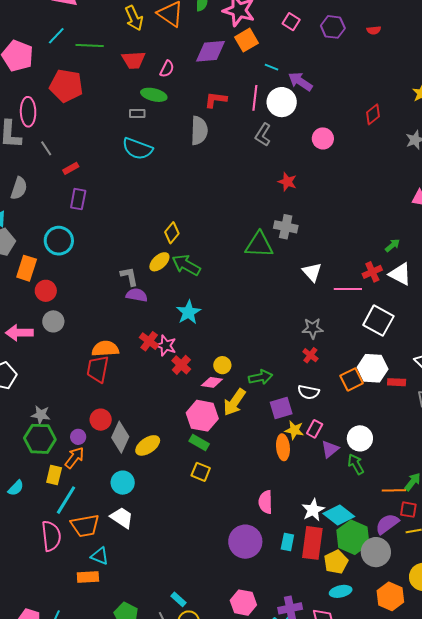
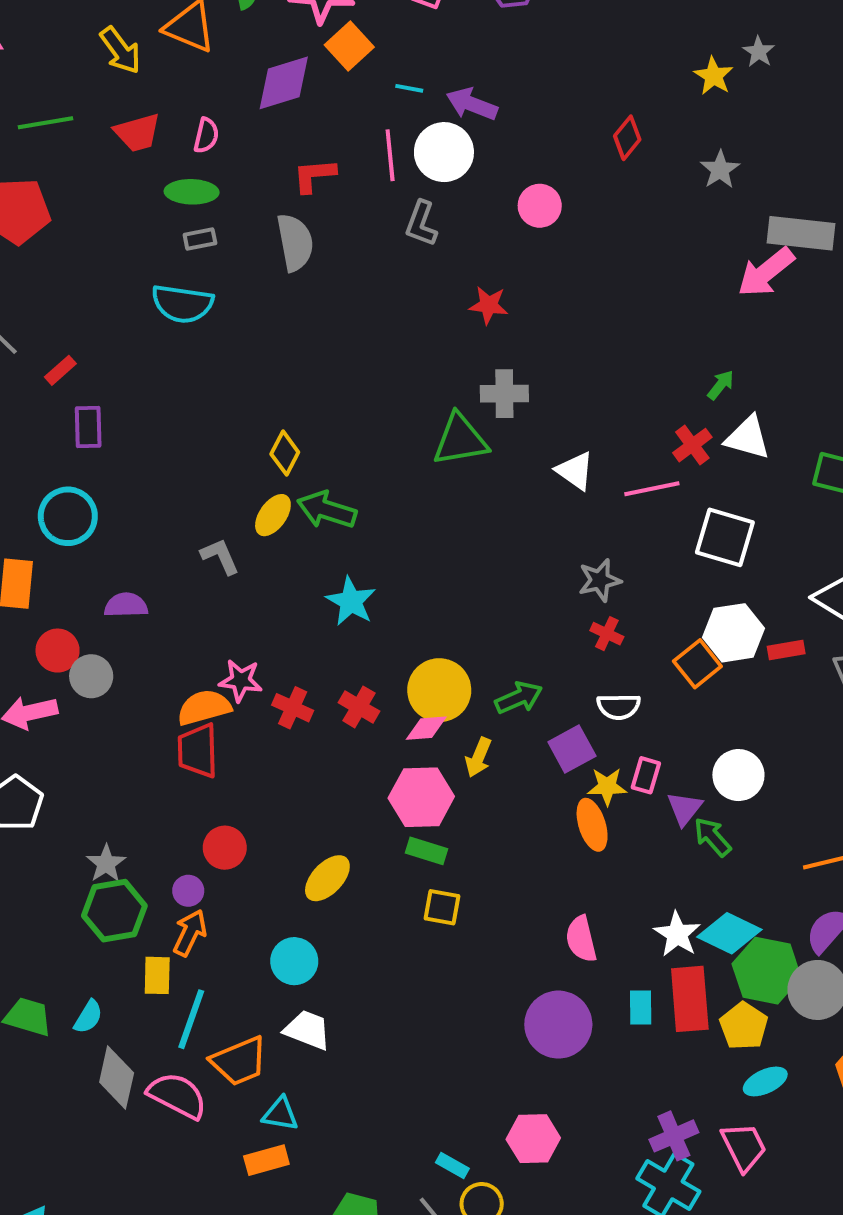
gray rectangle: (137, 114) -> (200, 239), moved
red circle: (46, 291) -> (58, 651), moved
purple semicircle: (137, 295) -> (126, 605), moved
red cross: (149, 341) -> (293, 708), moved
pink star: (166, 346) -> (241, 680), moved
yellow circle: (222, 365) -> (439, 690), size x1.8
yellow arrow: (234, 402) -> (478, 757), size x0.7
gray star: (41, 415) -> (106, 863), turned -30
gray diamond: (120, 437) -> (117, 1077), moved
green arrow: (356, 464) -> (712, 837), moved
pink semicircle: (51, 536) -> (177, 1096), turned -44
pink hexagon: (243, 603) -> (533, 1139), moved

